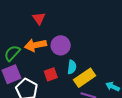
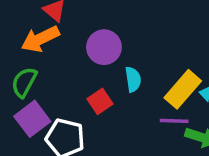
orange arrow: (35, 45) -> (40, 39), moved
yellow rectangle: (85, 78) -> (183, 89), moved

